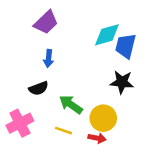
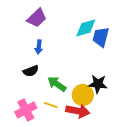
black star: (122, 82) -> (98, 84), moved
pink cross: (20, 123) -> (26, 110), moved
red arrow: (97, 138) -> (78, 111), size x1.6

